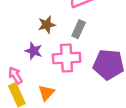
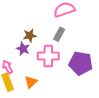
brown star: (47, 25) -> (30, 35), moved

